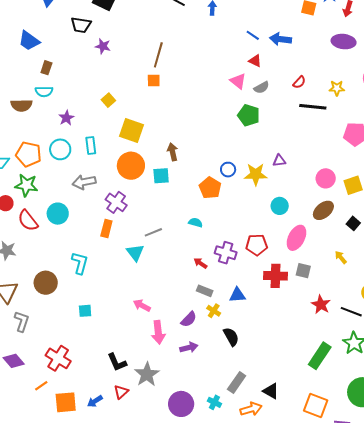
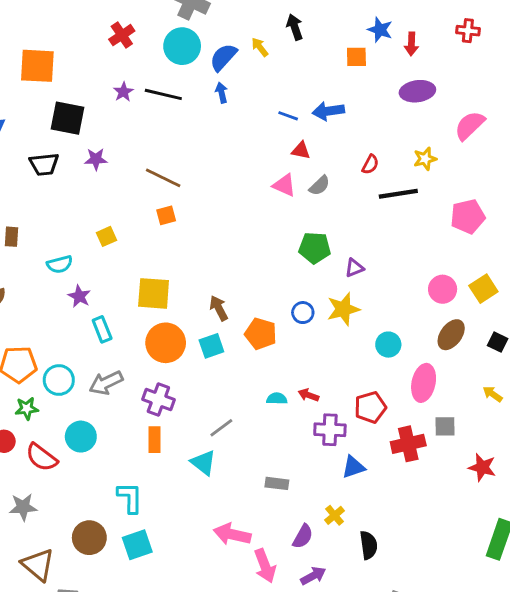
purple star: (103, 46) -> (96, 159), moved
brown line: (158, 55) -> (163, 178), turned -65
cyan semicircle: (44, 92) -> (60, 264), moved
yellow square: (108, 100) -> (107, 236), moved, turned 32
green pentagon: (249, 115) -> (315, 248), moved
purple star: (66, 118) -> (79, 296), moved
cyan circle: (60, 149) -> (59, 380), moved
purple triangle: (279, 161) -> (354, 268), moved
green star: (26, 185) -> (27, 408), size x0.7
orange pentagon: (210, 188) -> (261, 334), moved
red arrow: (200, 263) -> (308, 395), moved
gray rectangle: (205, 291) -> (277, 483), moved
blue triangle: (237, 295) -> (353, 467), moved
pink arrow: (142, 306) -> (232, 534), size x1.4
cyan square: (85, 311) -> (137, 545), moved, size x1.5
yellow cross: (214, 311) -> (335, 515), turned 32
black semicircle: (231, 337) -> (369, 545), turned 36

